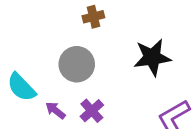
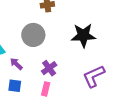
purple cross: (92, 111) -> (49, 68), moved

